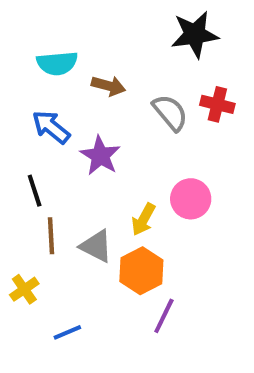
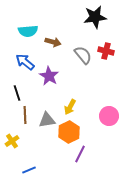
pink circle: (191, 199) -> (109, 116), moved
gray triangle: (96, 246) -> (47, 120), turned -36
blue line: (67, 332) -> (29, 170), moved

